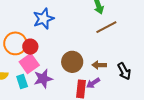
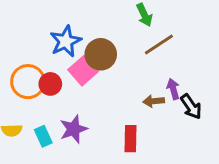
brown circle: (72, 62) -> (101, 54), moved
pink square: (29, 64) -> (83, 71), moved
purple arrow: (93, 83) -> (173, 89), moved, turned 112

